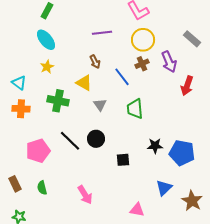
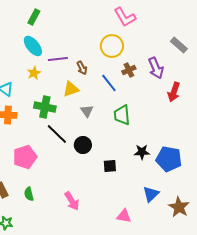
purple line: (102, 33) -> (58, 59), moved
yellow circle: (143, 40) -> (112, 46), moved
yellow triangle: (84, 83) -> (71, 89), turned -48
black line: (70, 141) -> (57, 134), moved

